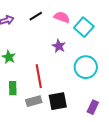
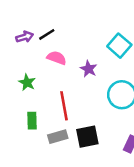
black line: (36, 16) -> (47, 34), moved
pink semicircle: (62, 17) -> (57, 58), moved

